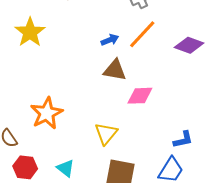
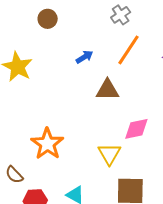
blue arrow: (110, 40) -> (84, 57), moved
pink diamond: (140, 96) -> (136, 129), moved

